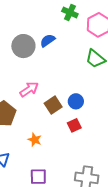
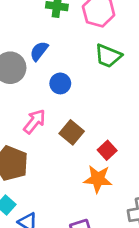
blue circle: (76, 101) -> (60, 83), moved
orange star: (35, 140) -> (98, 179), moved, size x1.5

